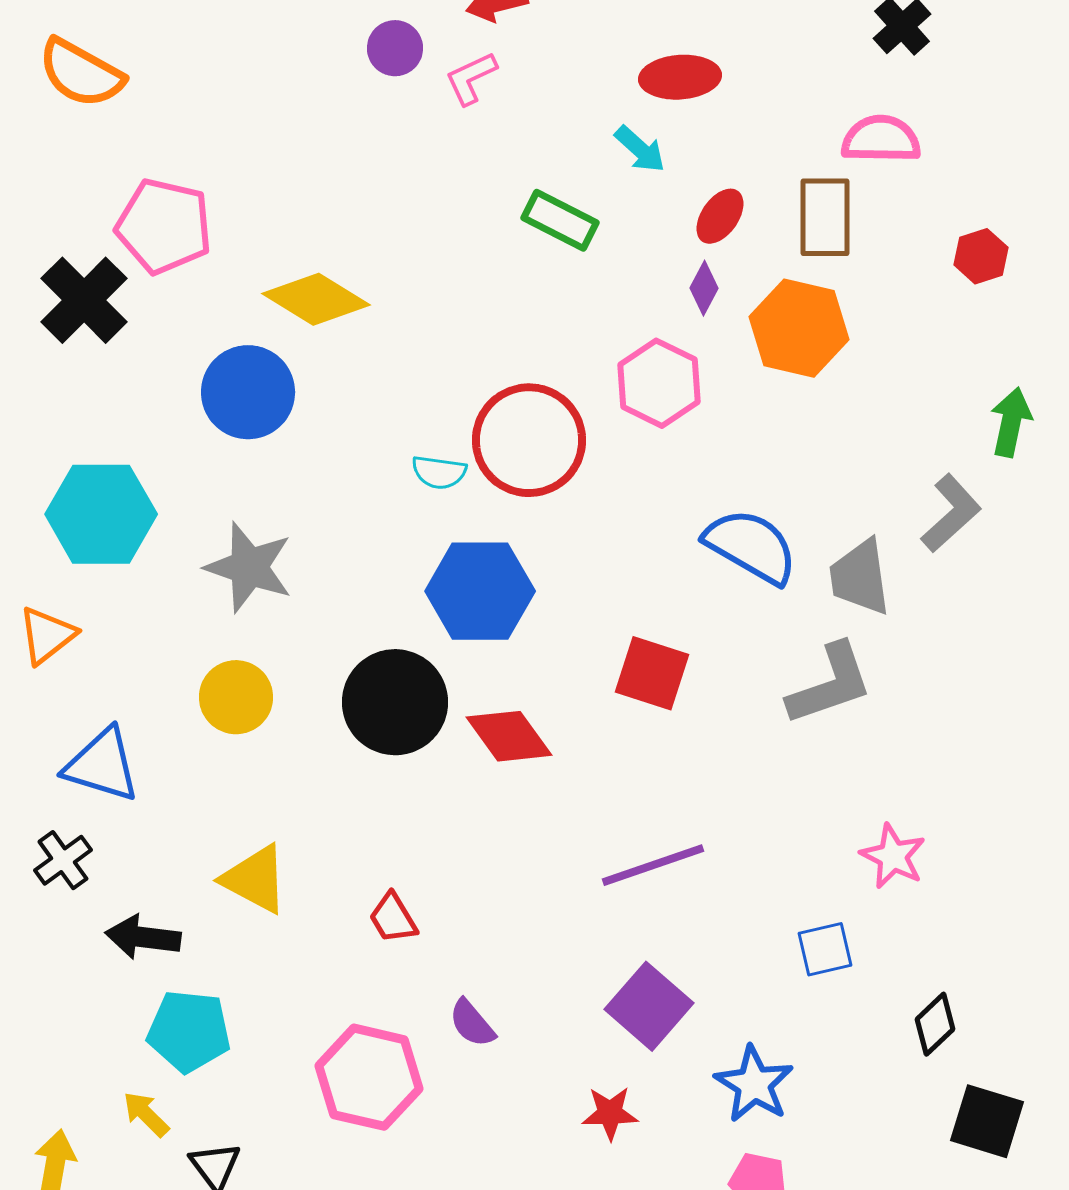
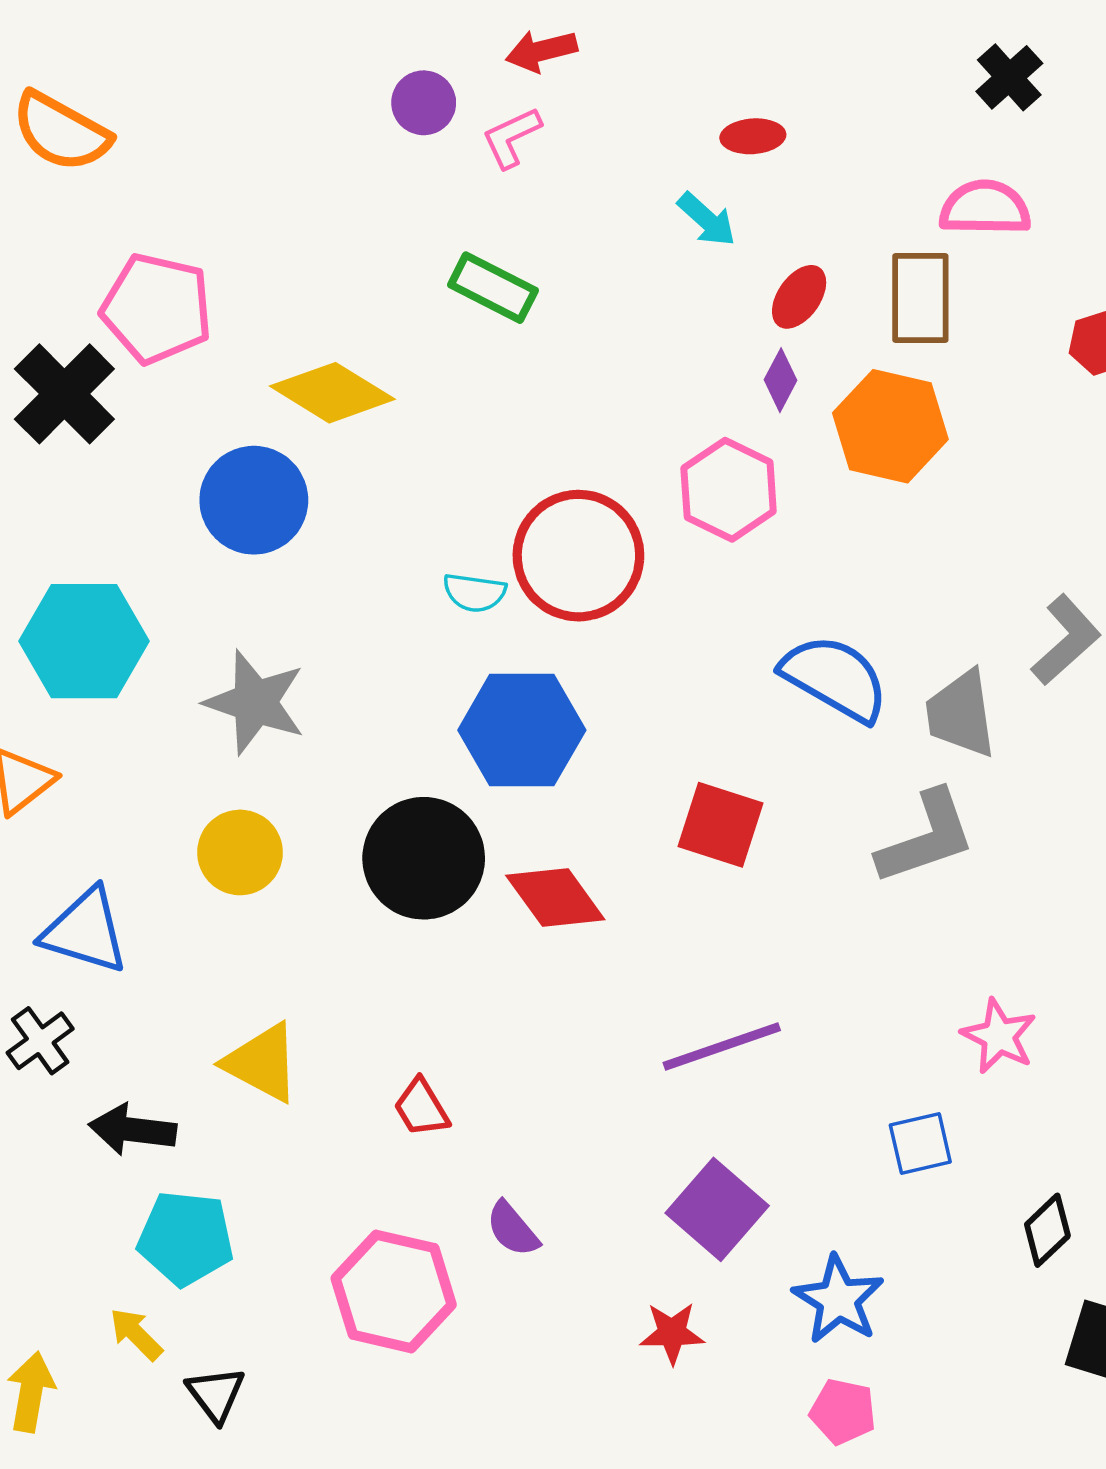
red ellipse: (680, 77) -> (753, 136), size x0.7
green rectangle: (560, 220) -> (493, 288), moved

